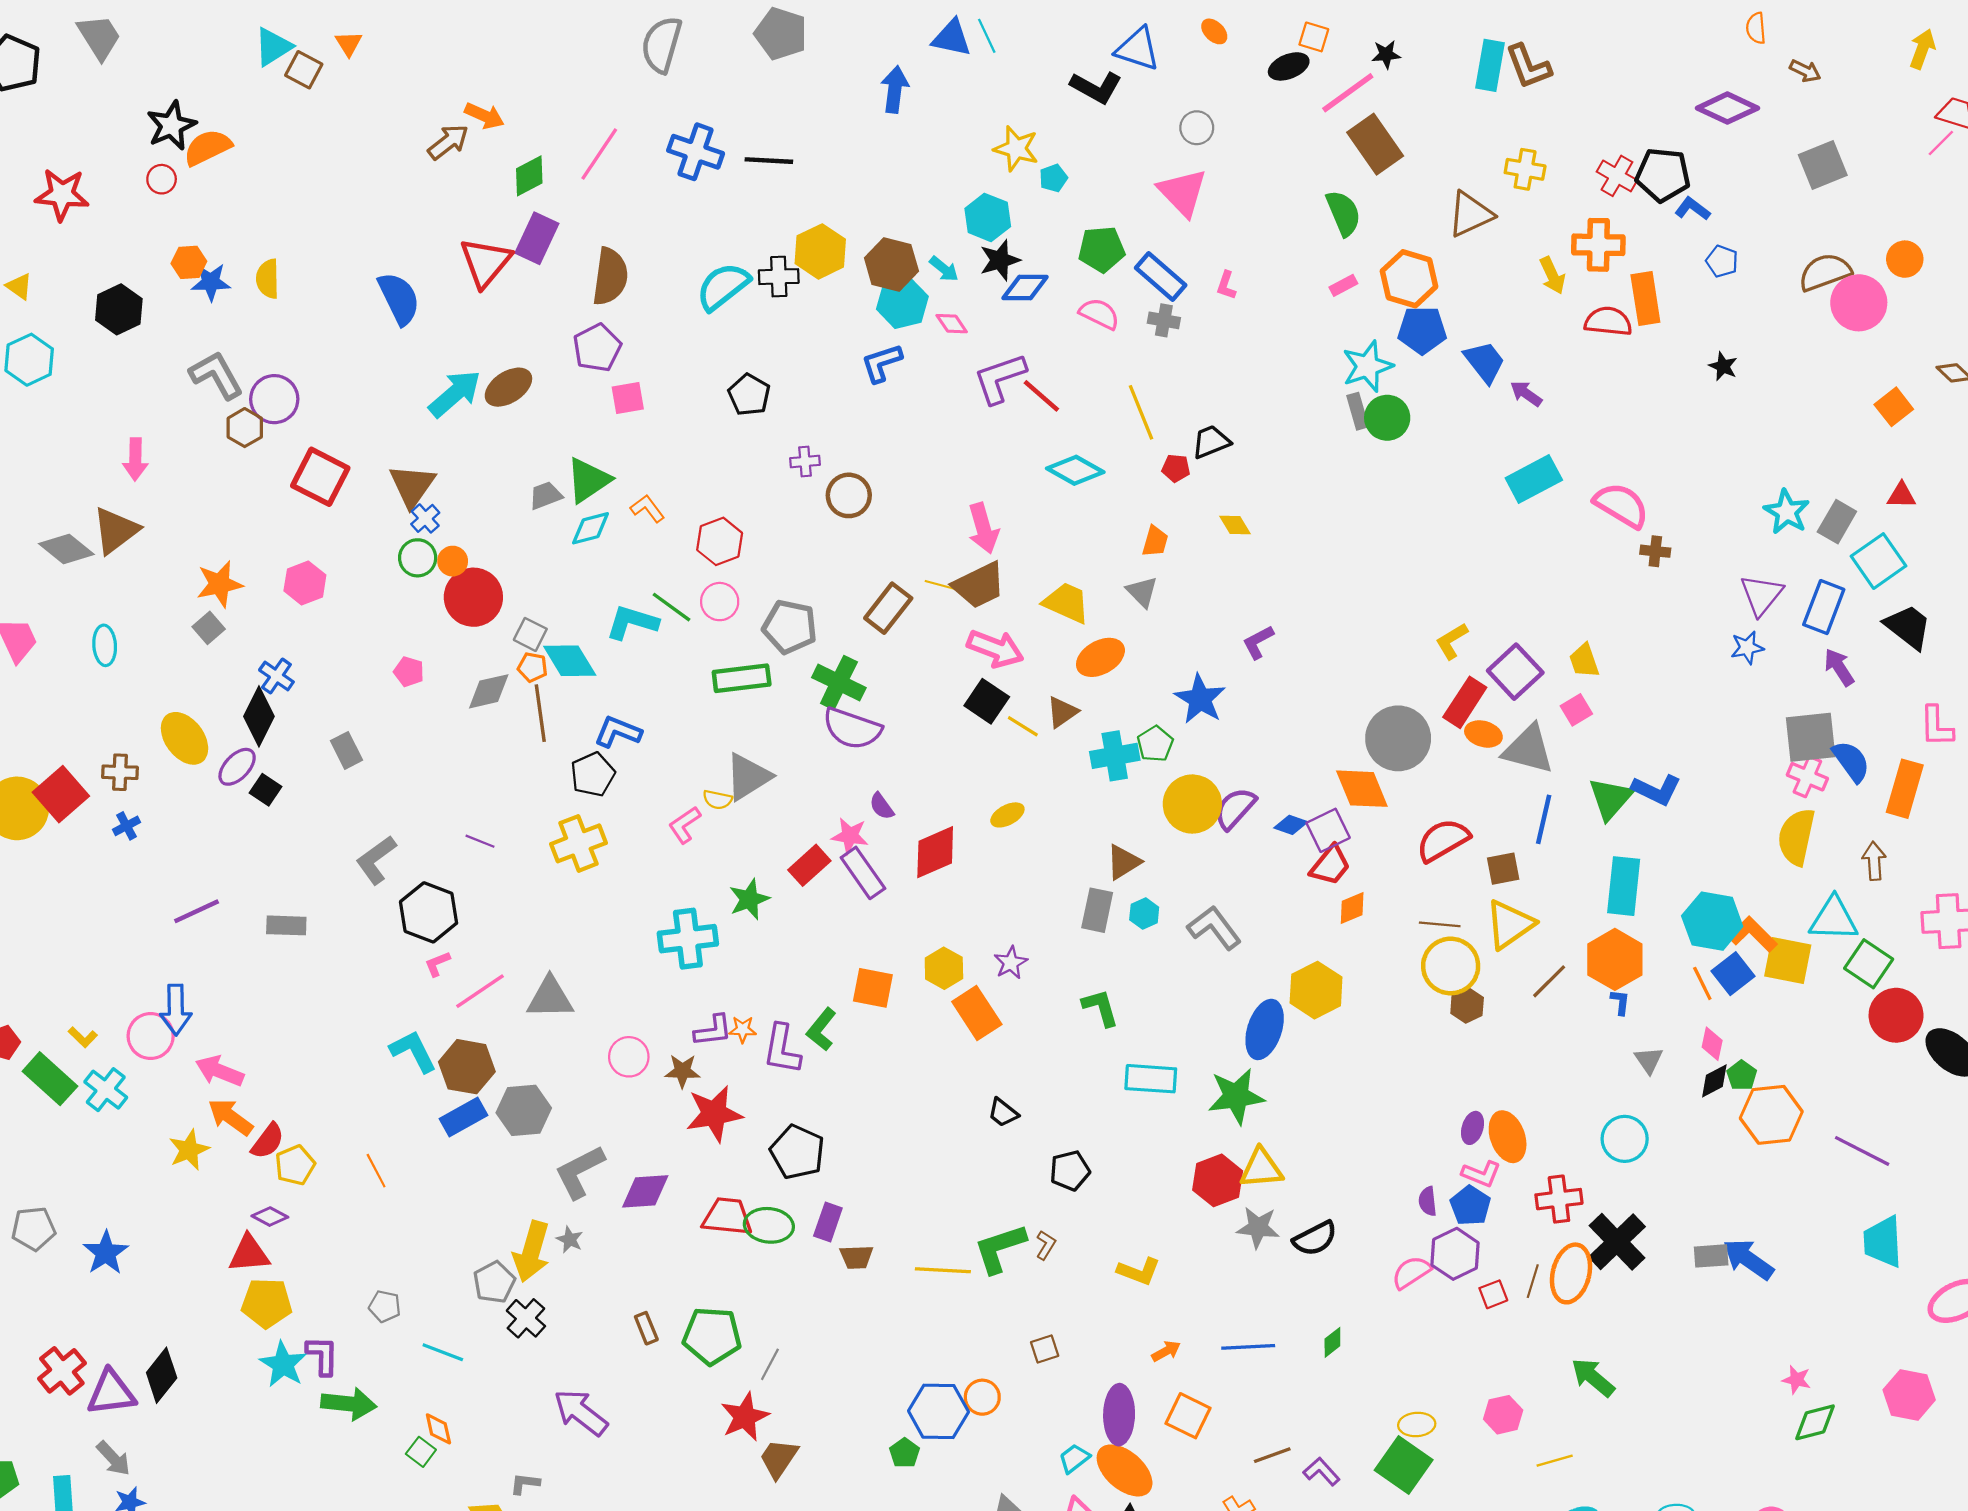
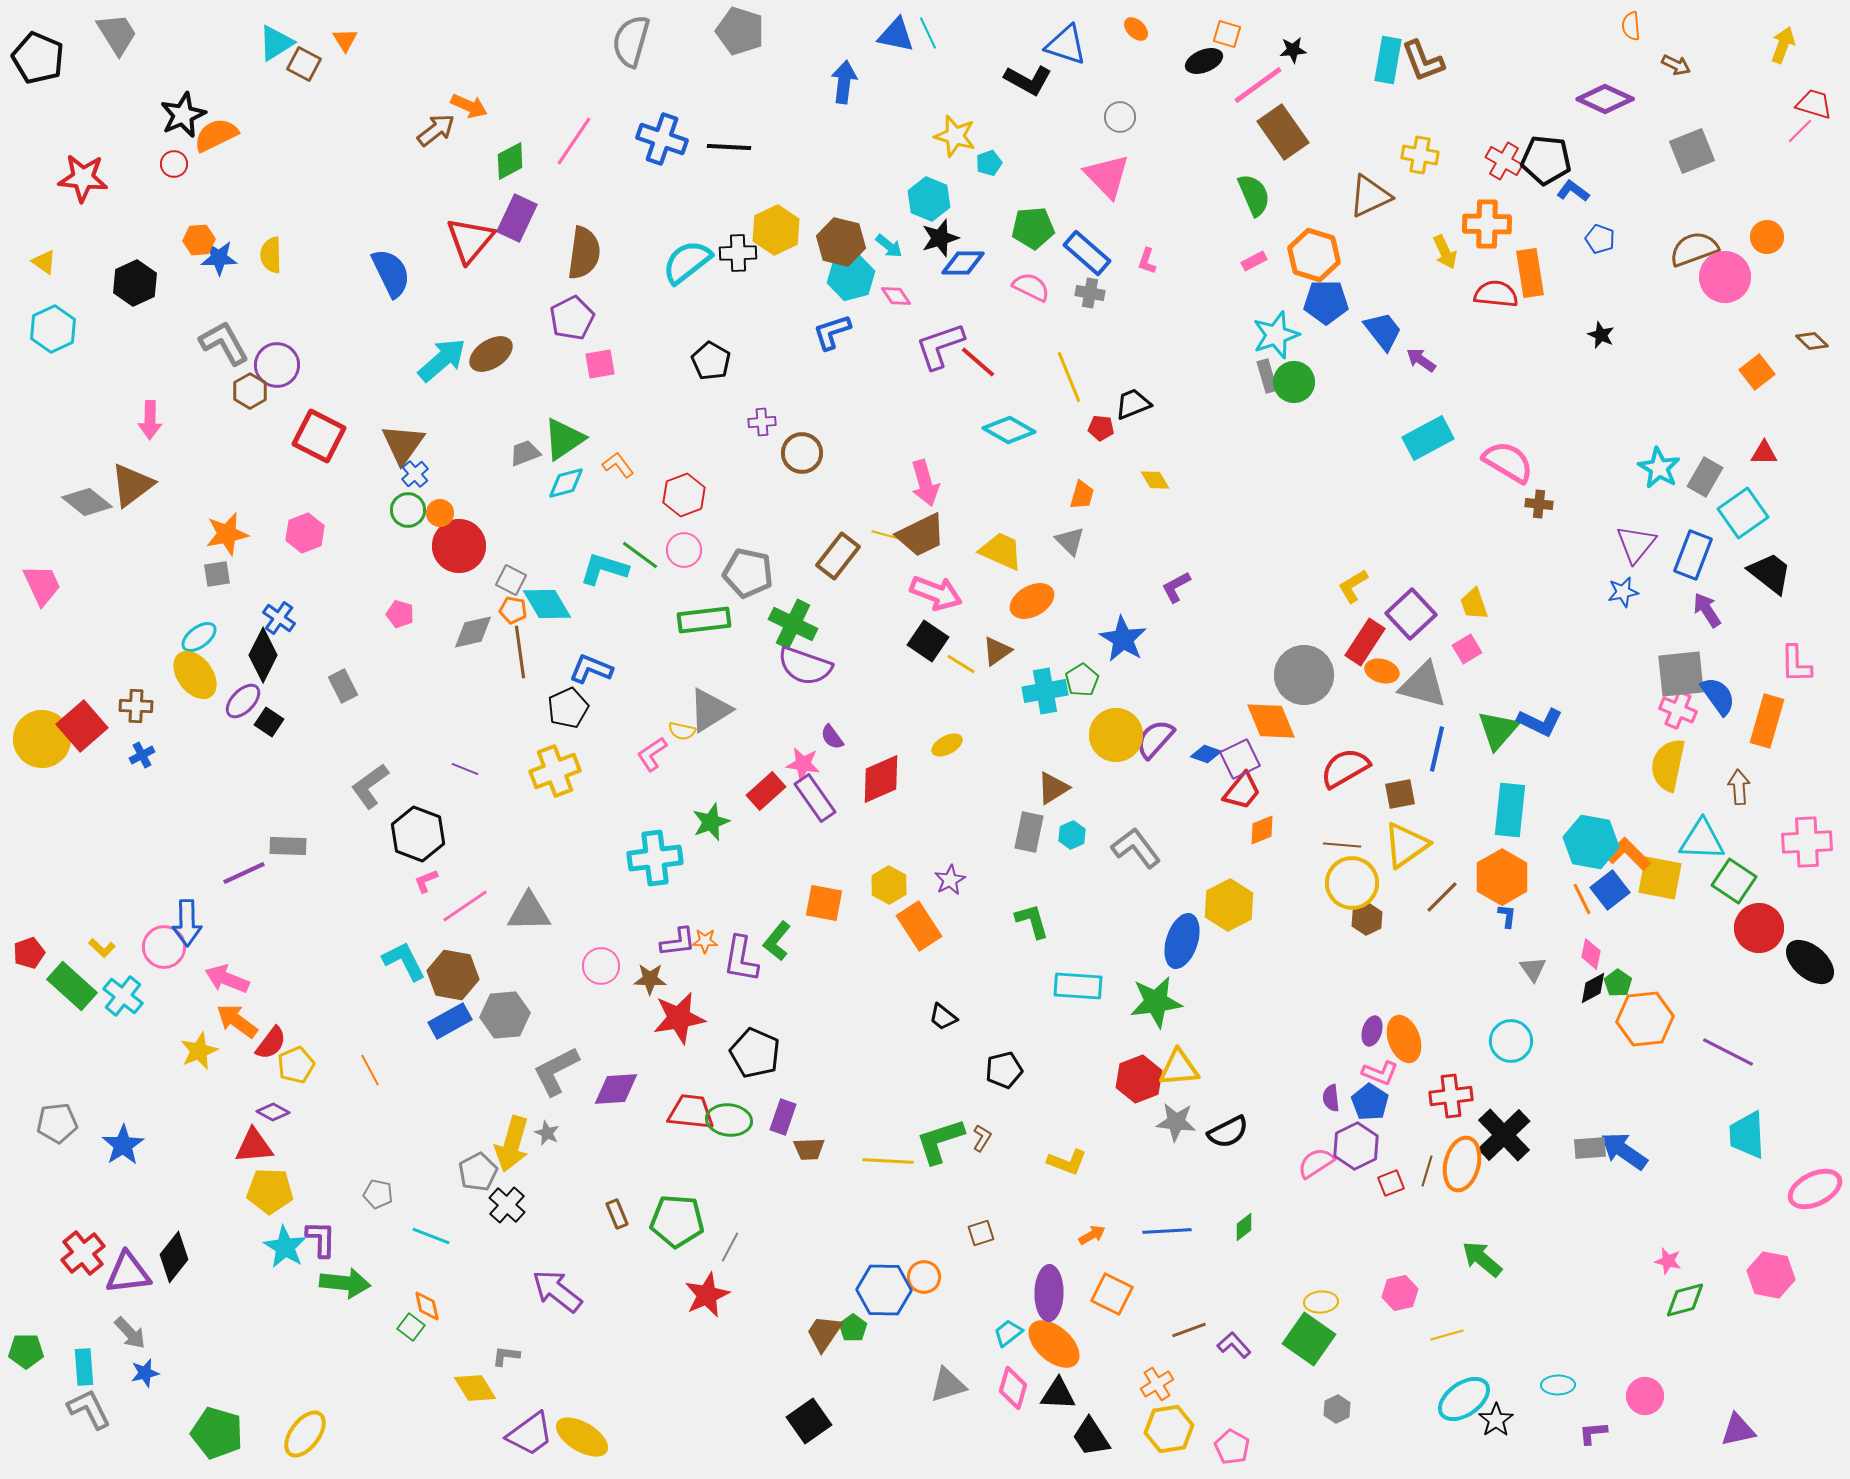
gray square: (209, 628) -> (217, 574), turned 32
cyan ellipse: (105, 645) -> (199, 637), moved, turned 57
purple line: (197, 911) -> (244, 873), moved
brown trapezoid: (779, 1458) -> (824, 1333), moved

